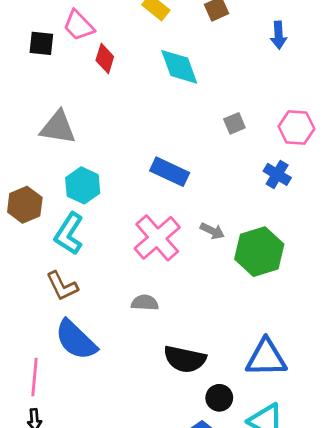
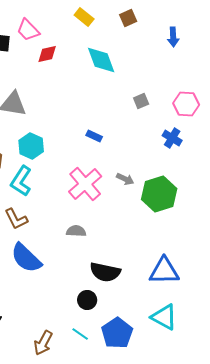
red diamond: (105, 59) -> (47, 54), turned 60
blue rectangle: (170, 172) -> (94, 136), size x0.6
black circle: (219, 398) -> (87, 300), moved

